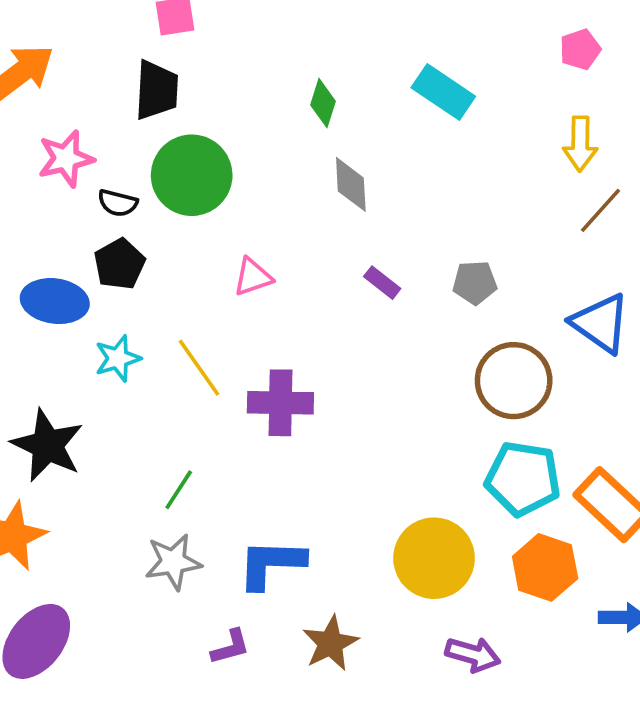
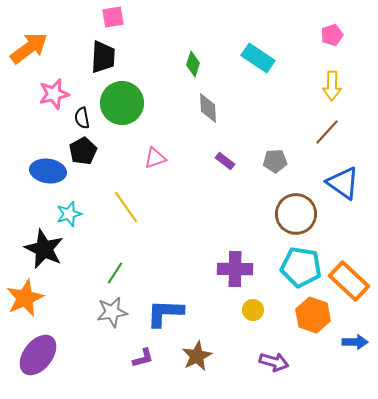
black semicircle: (118, 203) -> (82, 118), turned 65
brown line: (601, 210) -> (327, 132), moved
cyan star: (118, 358) -> (69, 214), moved
purple cross: (280, 403) -> (235, 269), moved
yellow circle: (434, 558) -> (253, 310), size x0.5

